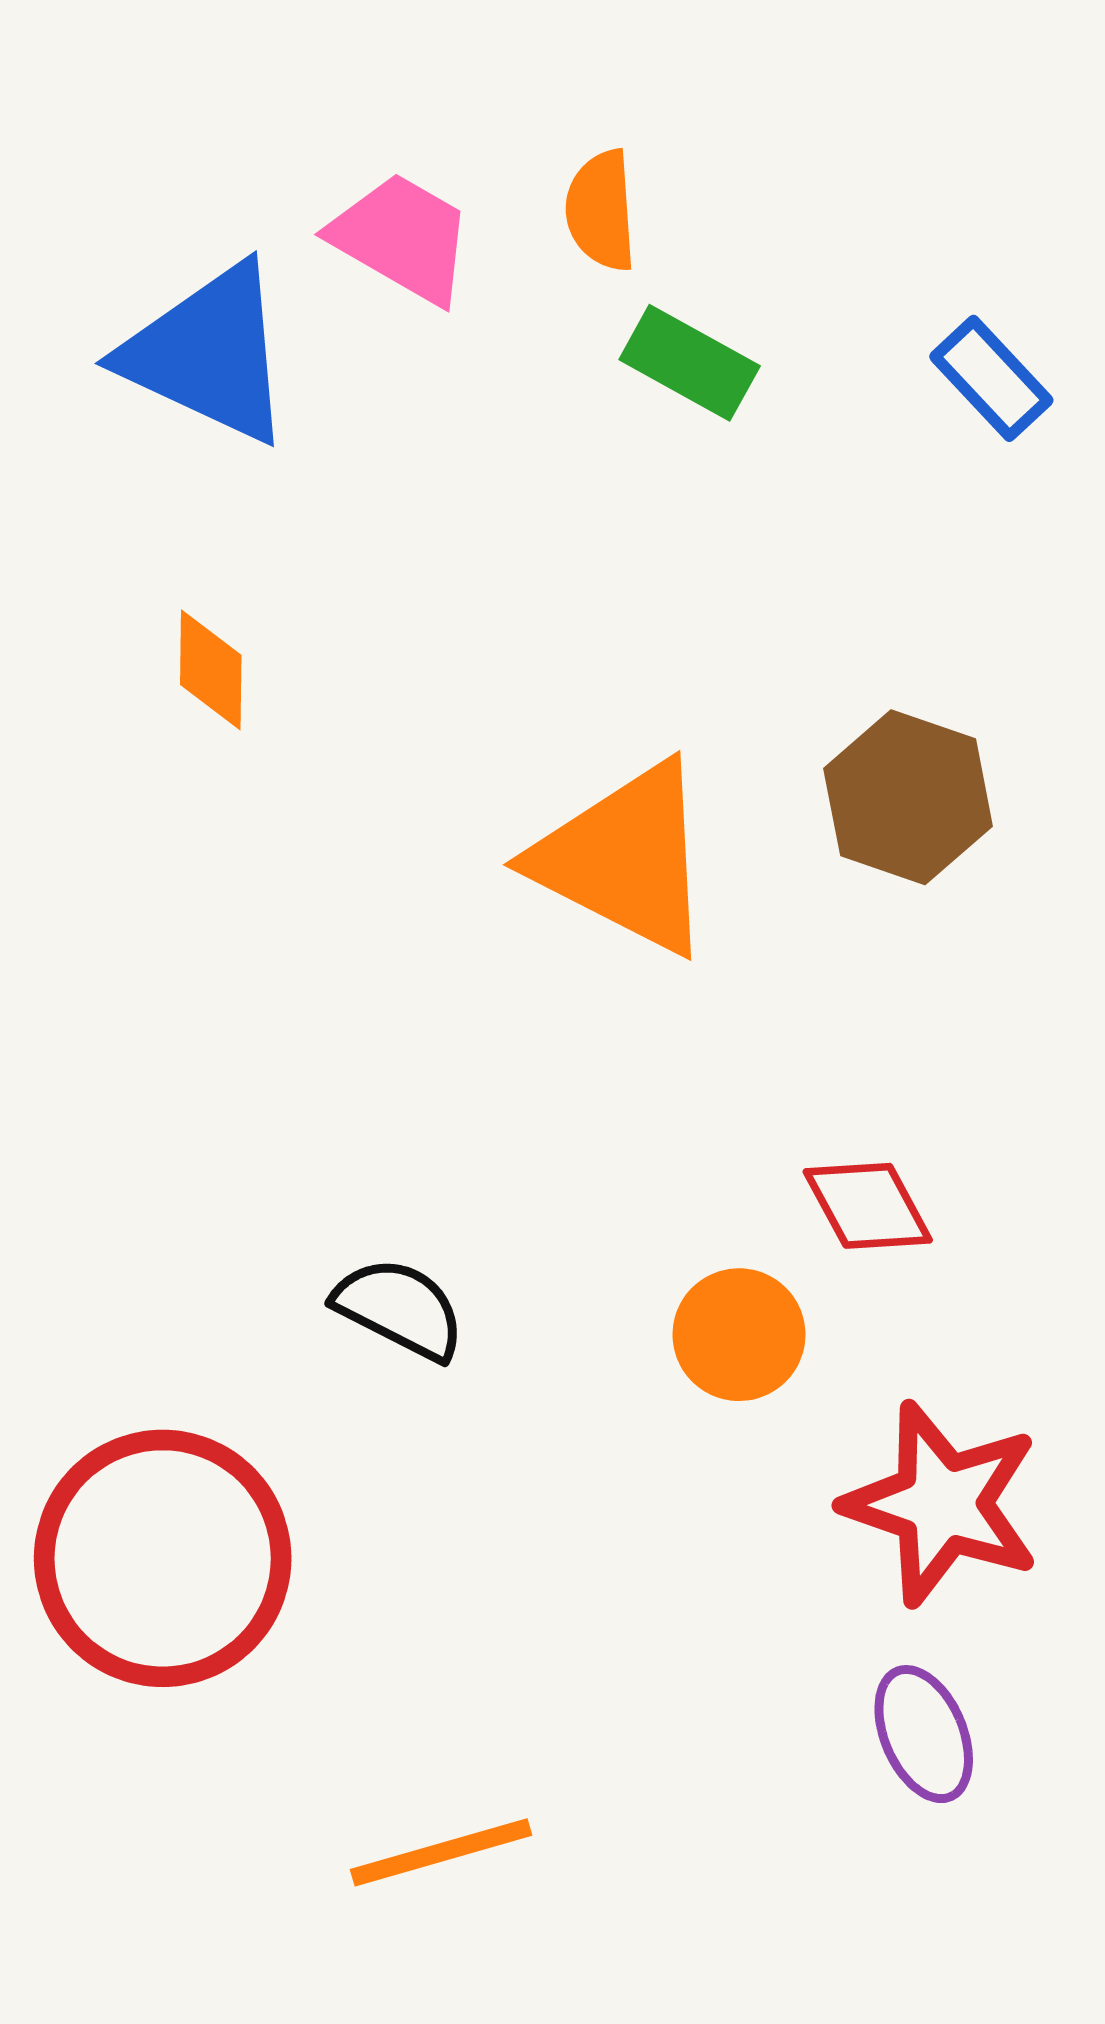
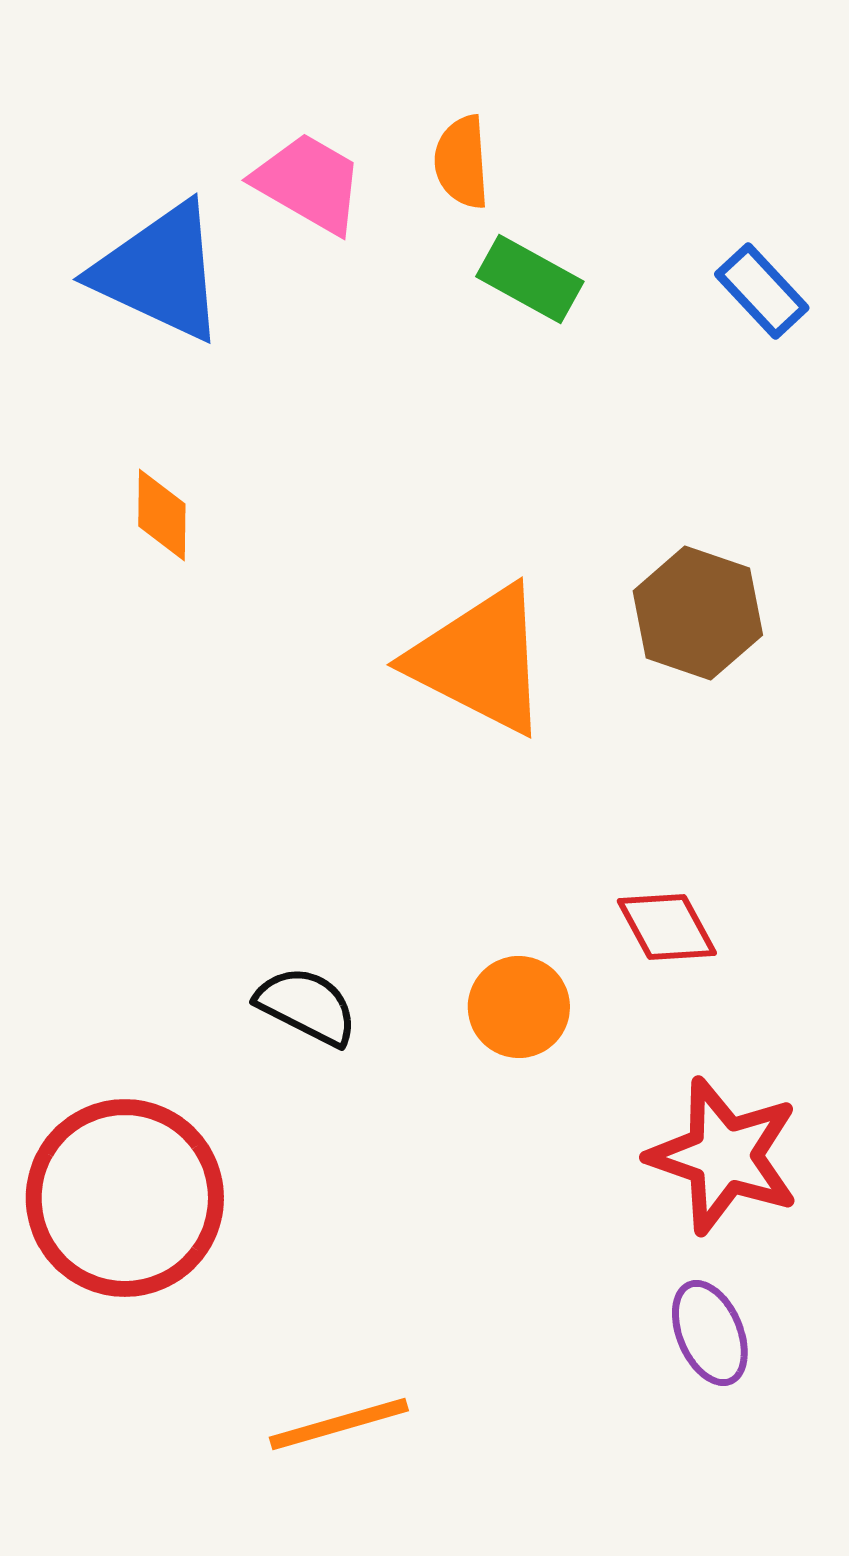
orange circle: (739, 1335) -> (519, 1007), moved

